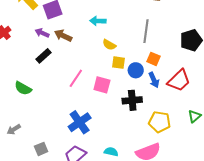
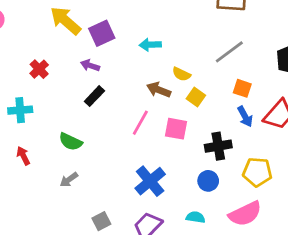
cyan arrow: (98, 21) -> (150, 45), moved
gray line: (146, 31) -> (229, 52), turned 50
brown arrow: (63, 36) -> (159, 90), moved
yellow square: (119, 63) -> (196, 97), turned 32
blue circle: (136, 70) -> (208, 181), moved
gray arrow: (14, 129) -> (69, 180), moved

